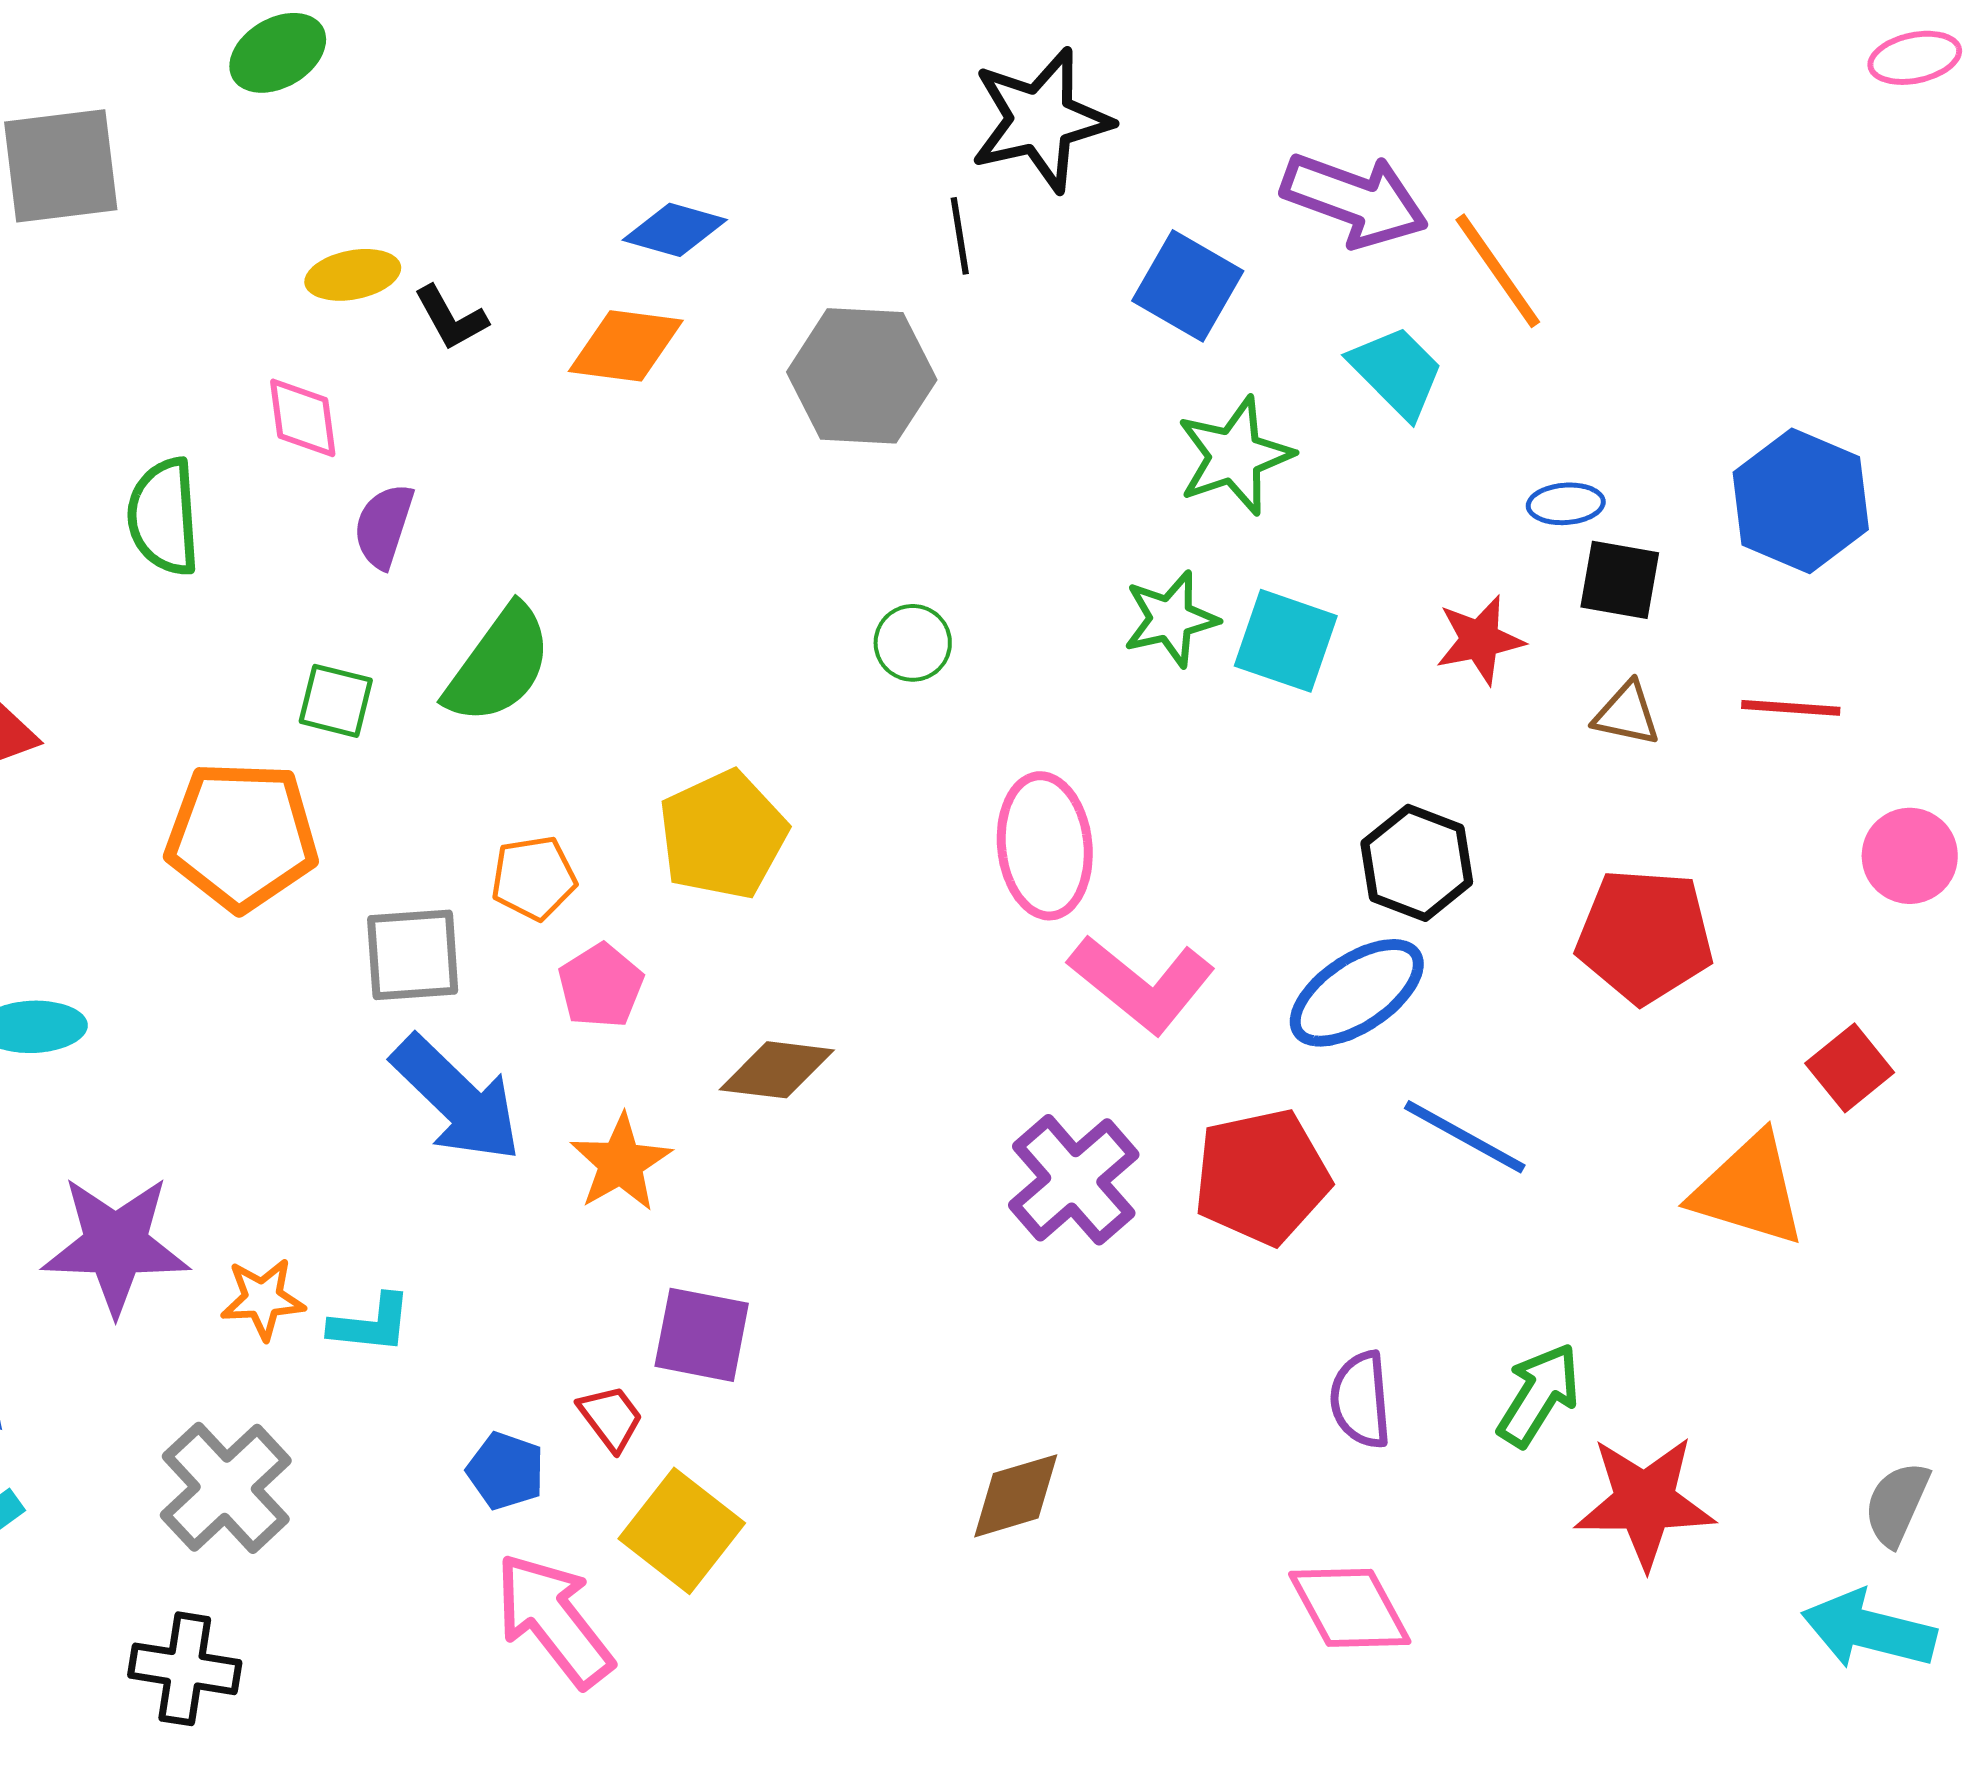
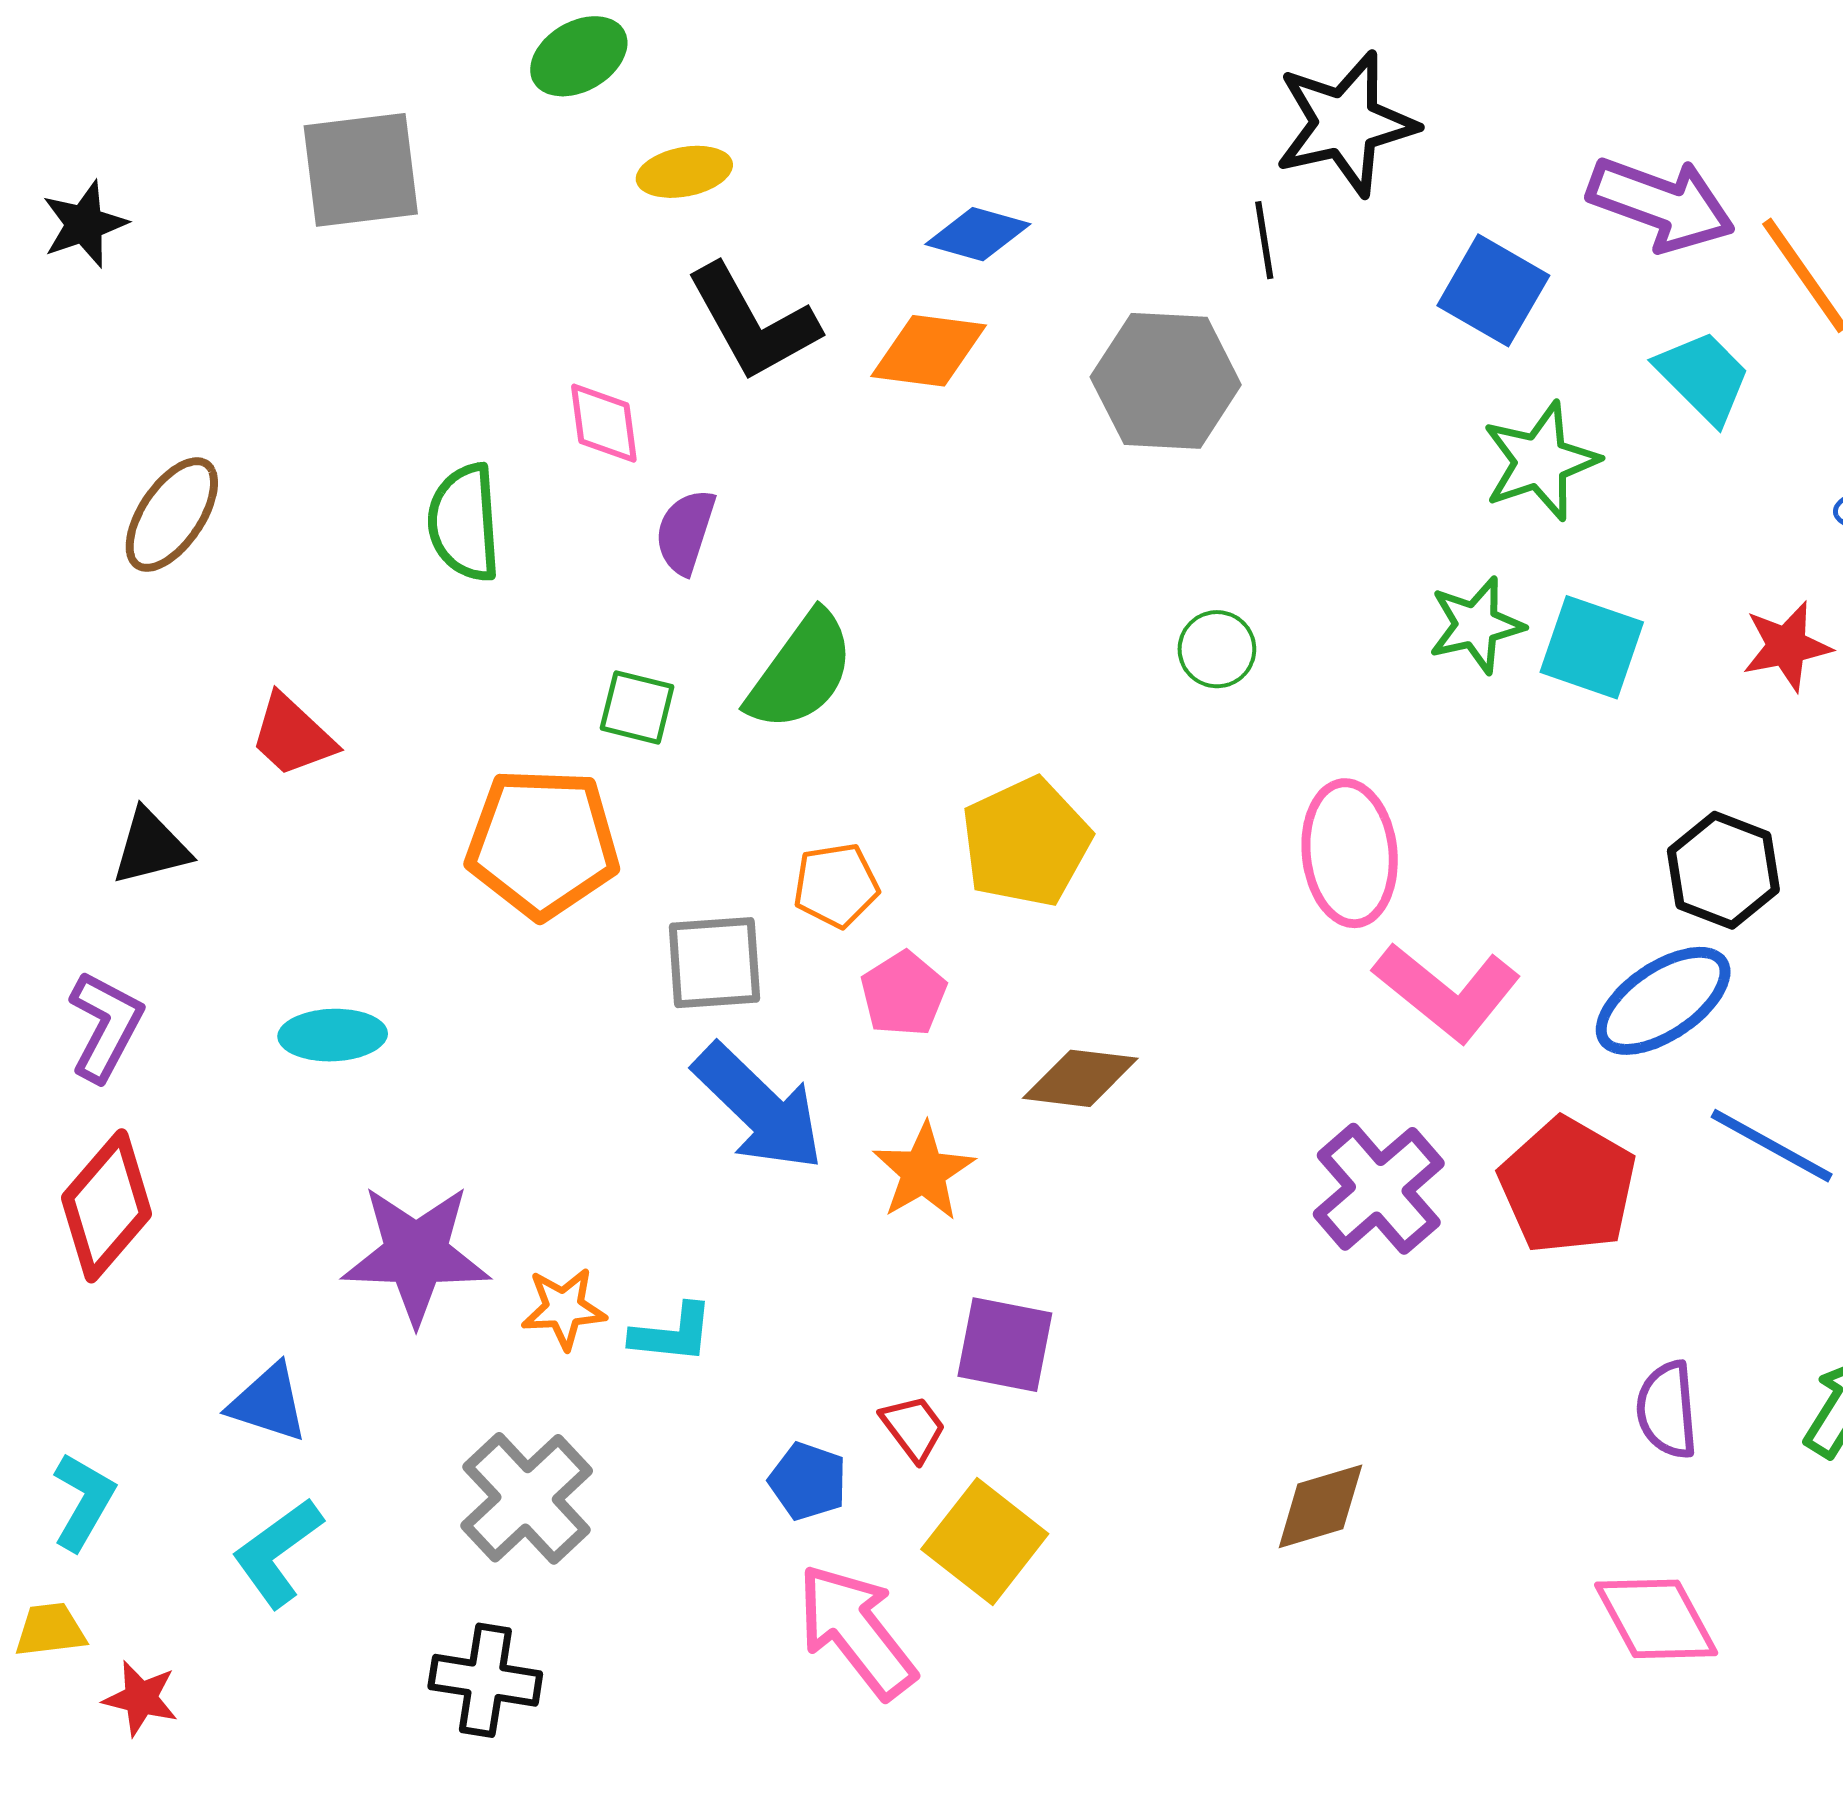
yellow ellipse: (353, 275) -> (684, 172), moved
black L-shape: (451, 318) -> (753, 323), size x1.8
red pentagon: (1262, 1177) -> (1568, 1186), turned -30

